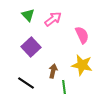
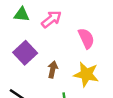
green triangle: (28, 15) -> (22, 14), turned -40
brown arrow: (53, 71) -> (53, 70), moved

